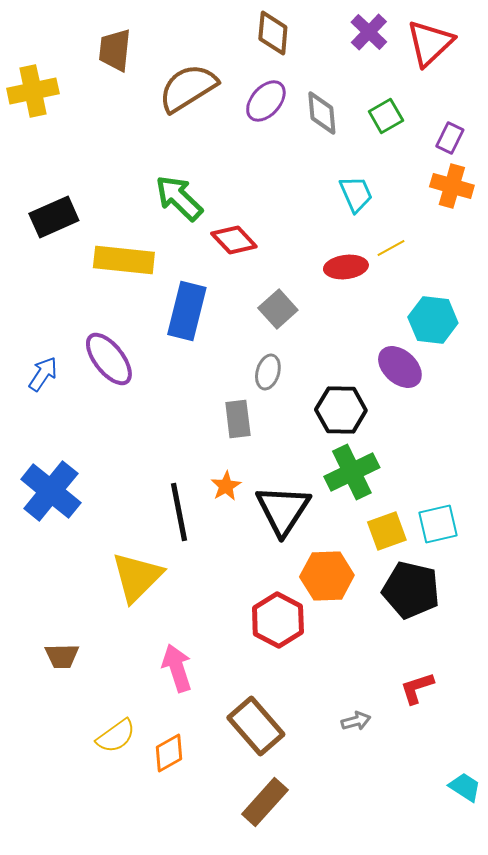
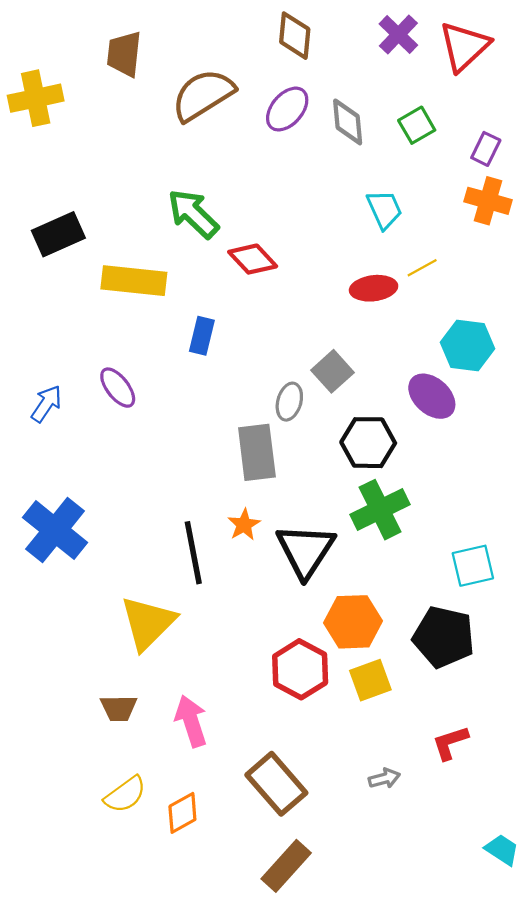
gray square: (278, 309) -> (333, 371), moved
blue rectangle: (187, 311) -> (202, 336), size x0.6
purple ellipse: (109, 359) -> (118, 388), size x0.7
gray rectangle: (238, 419) -> (257, 452), size x1.4
yellow square: (387, 531) -> (370, 680), moved
brown trapezoid: (62, 656) -> (119, 708), moved

